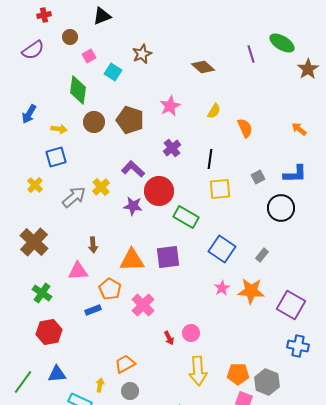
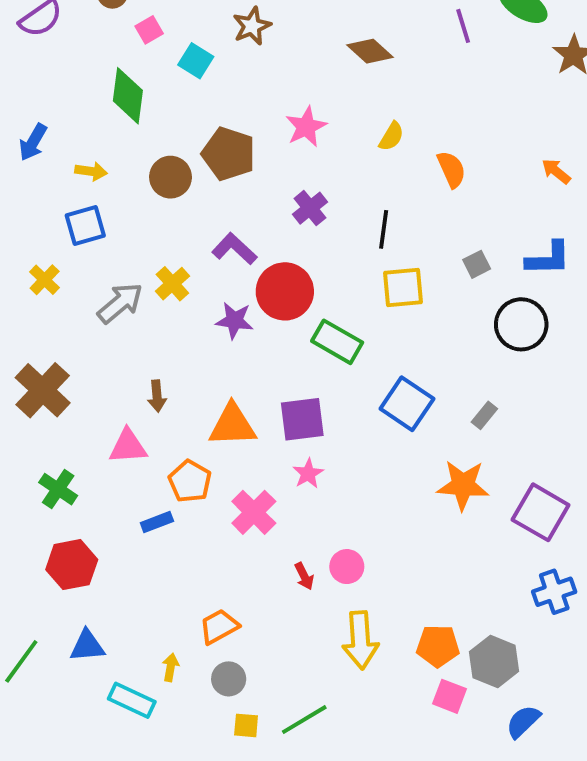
brown circle: (94, 122) -> (171, 177), moved
pink star: (222, 288) -> (308, 474), moved
blue cross: (298, 346) -> (554, 592), turned -30

